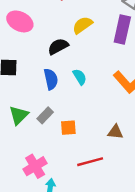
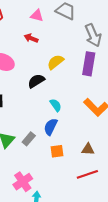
blue semicircle: (51, 79) -> (51, 127), moved, turned -138
orange square: (68, 128) -> (57, 151), moved
red line: (90, 162) -> (87, 174), moved

